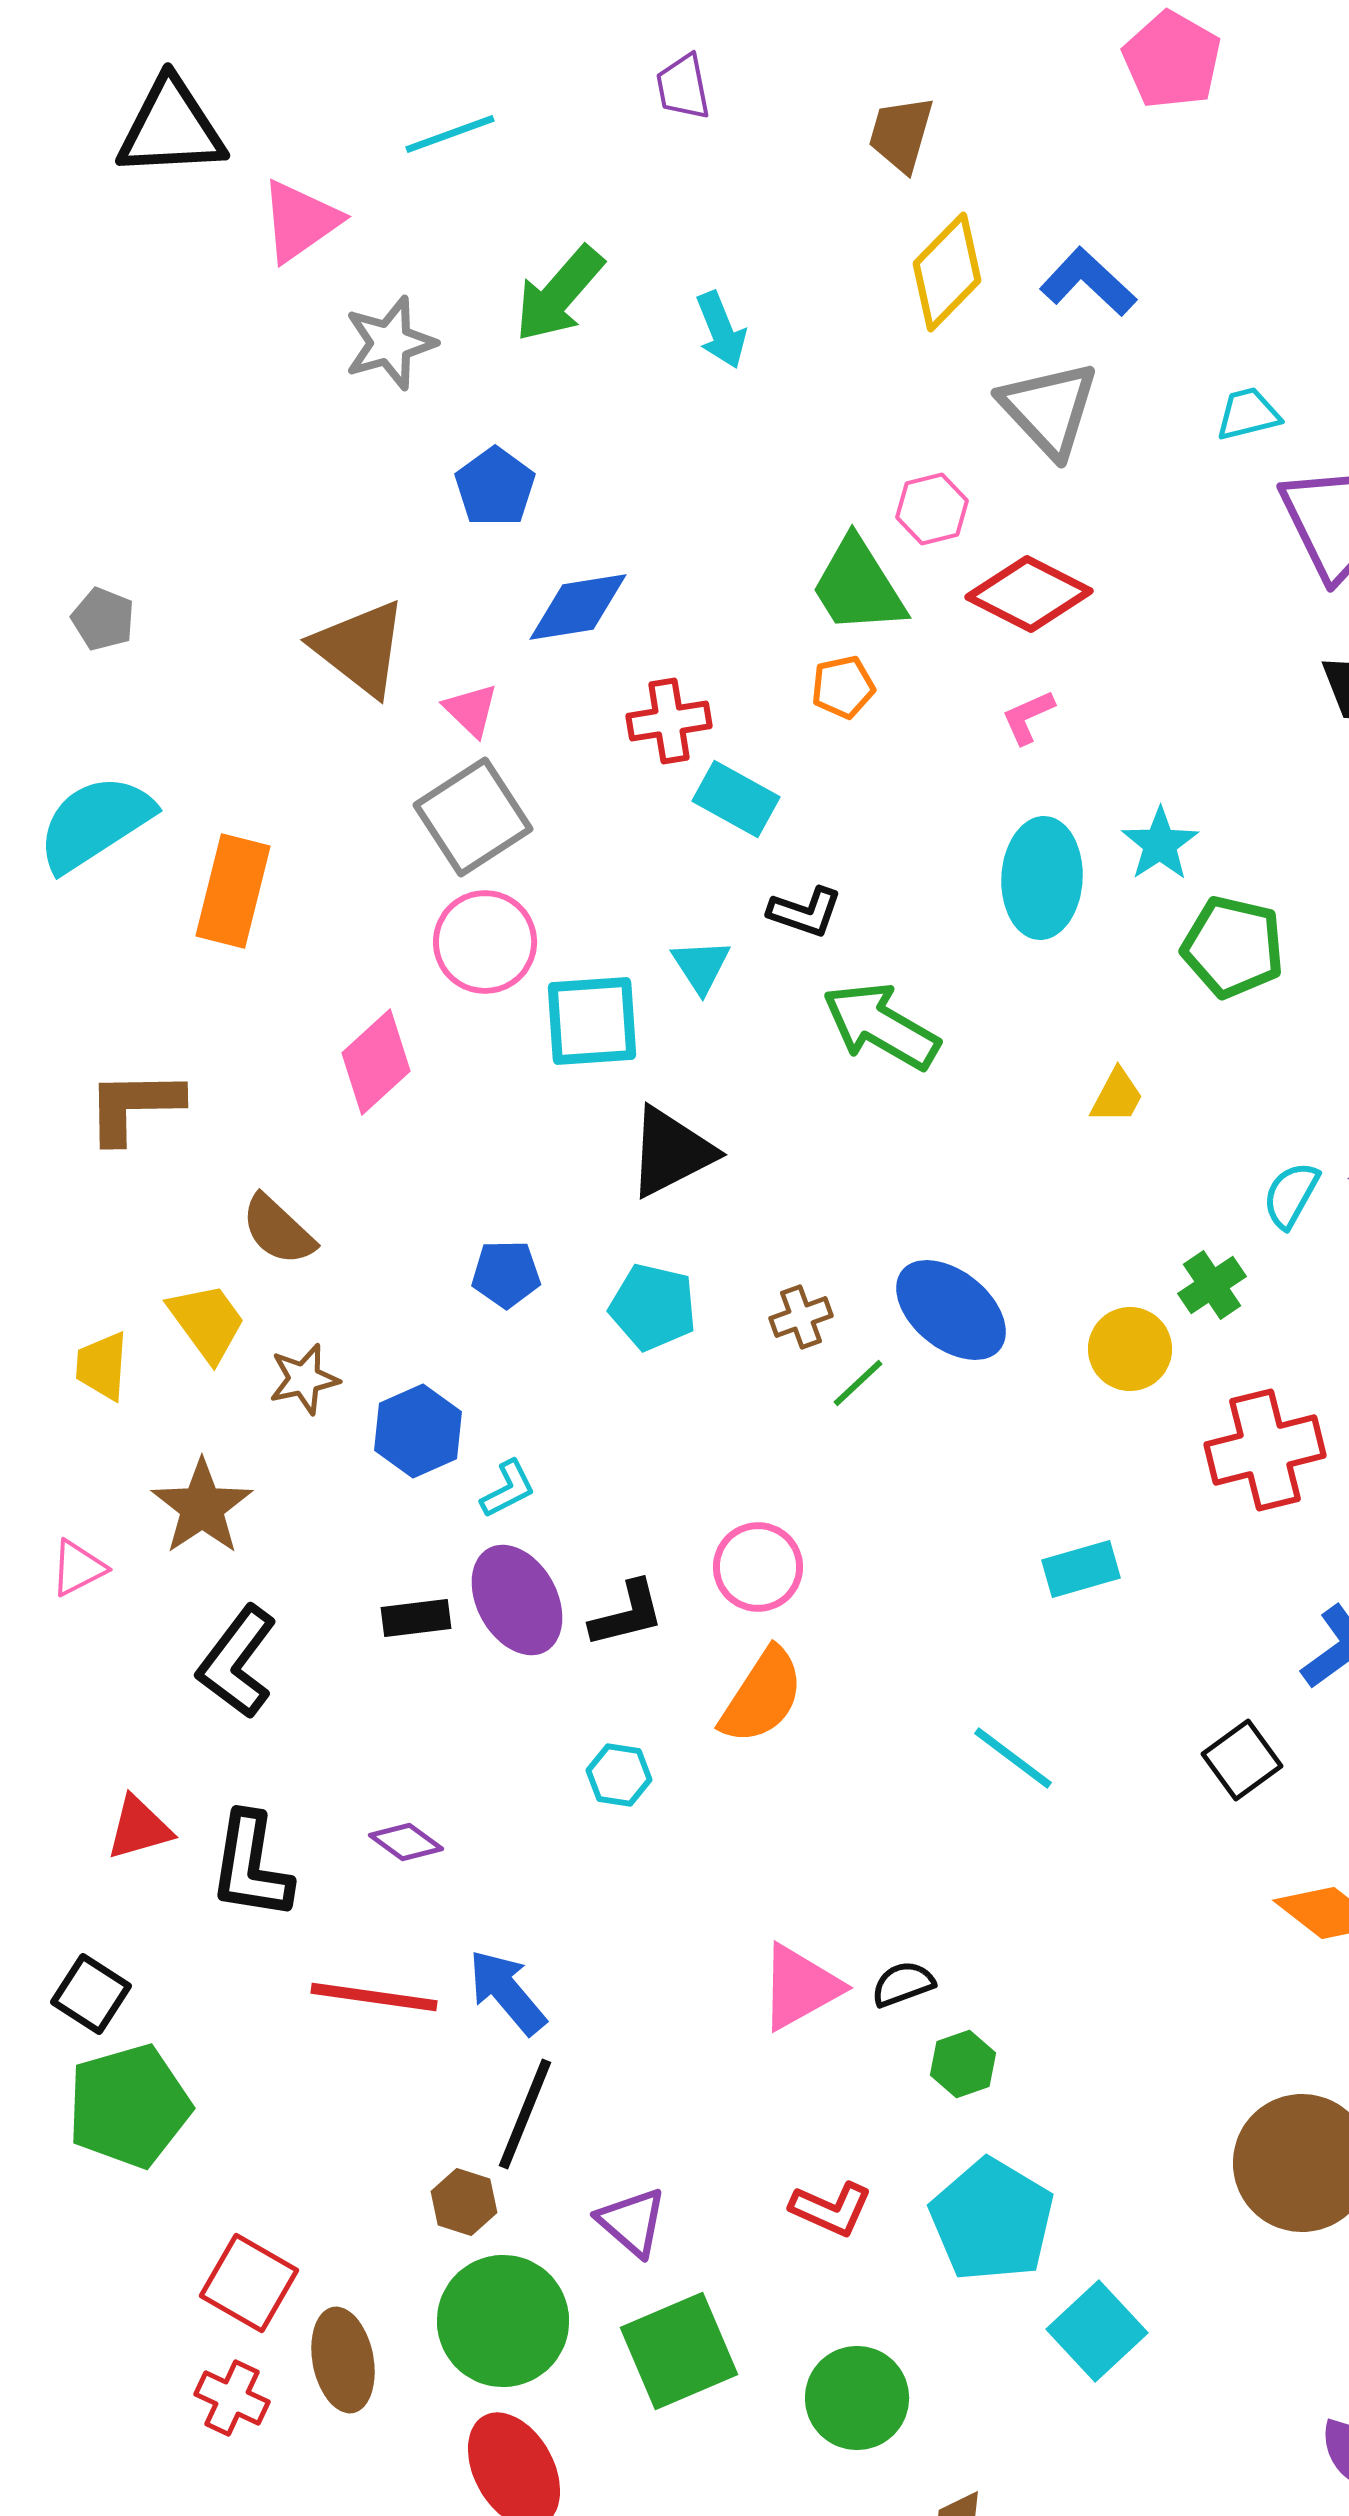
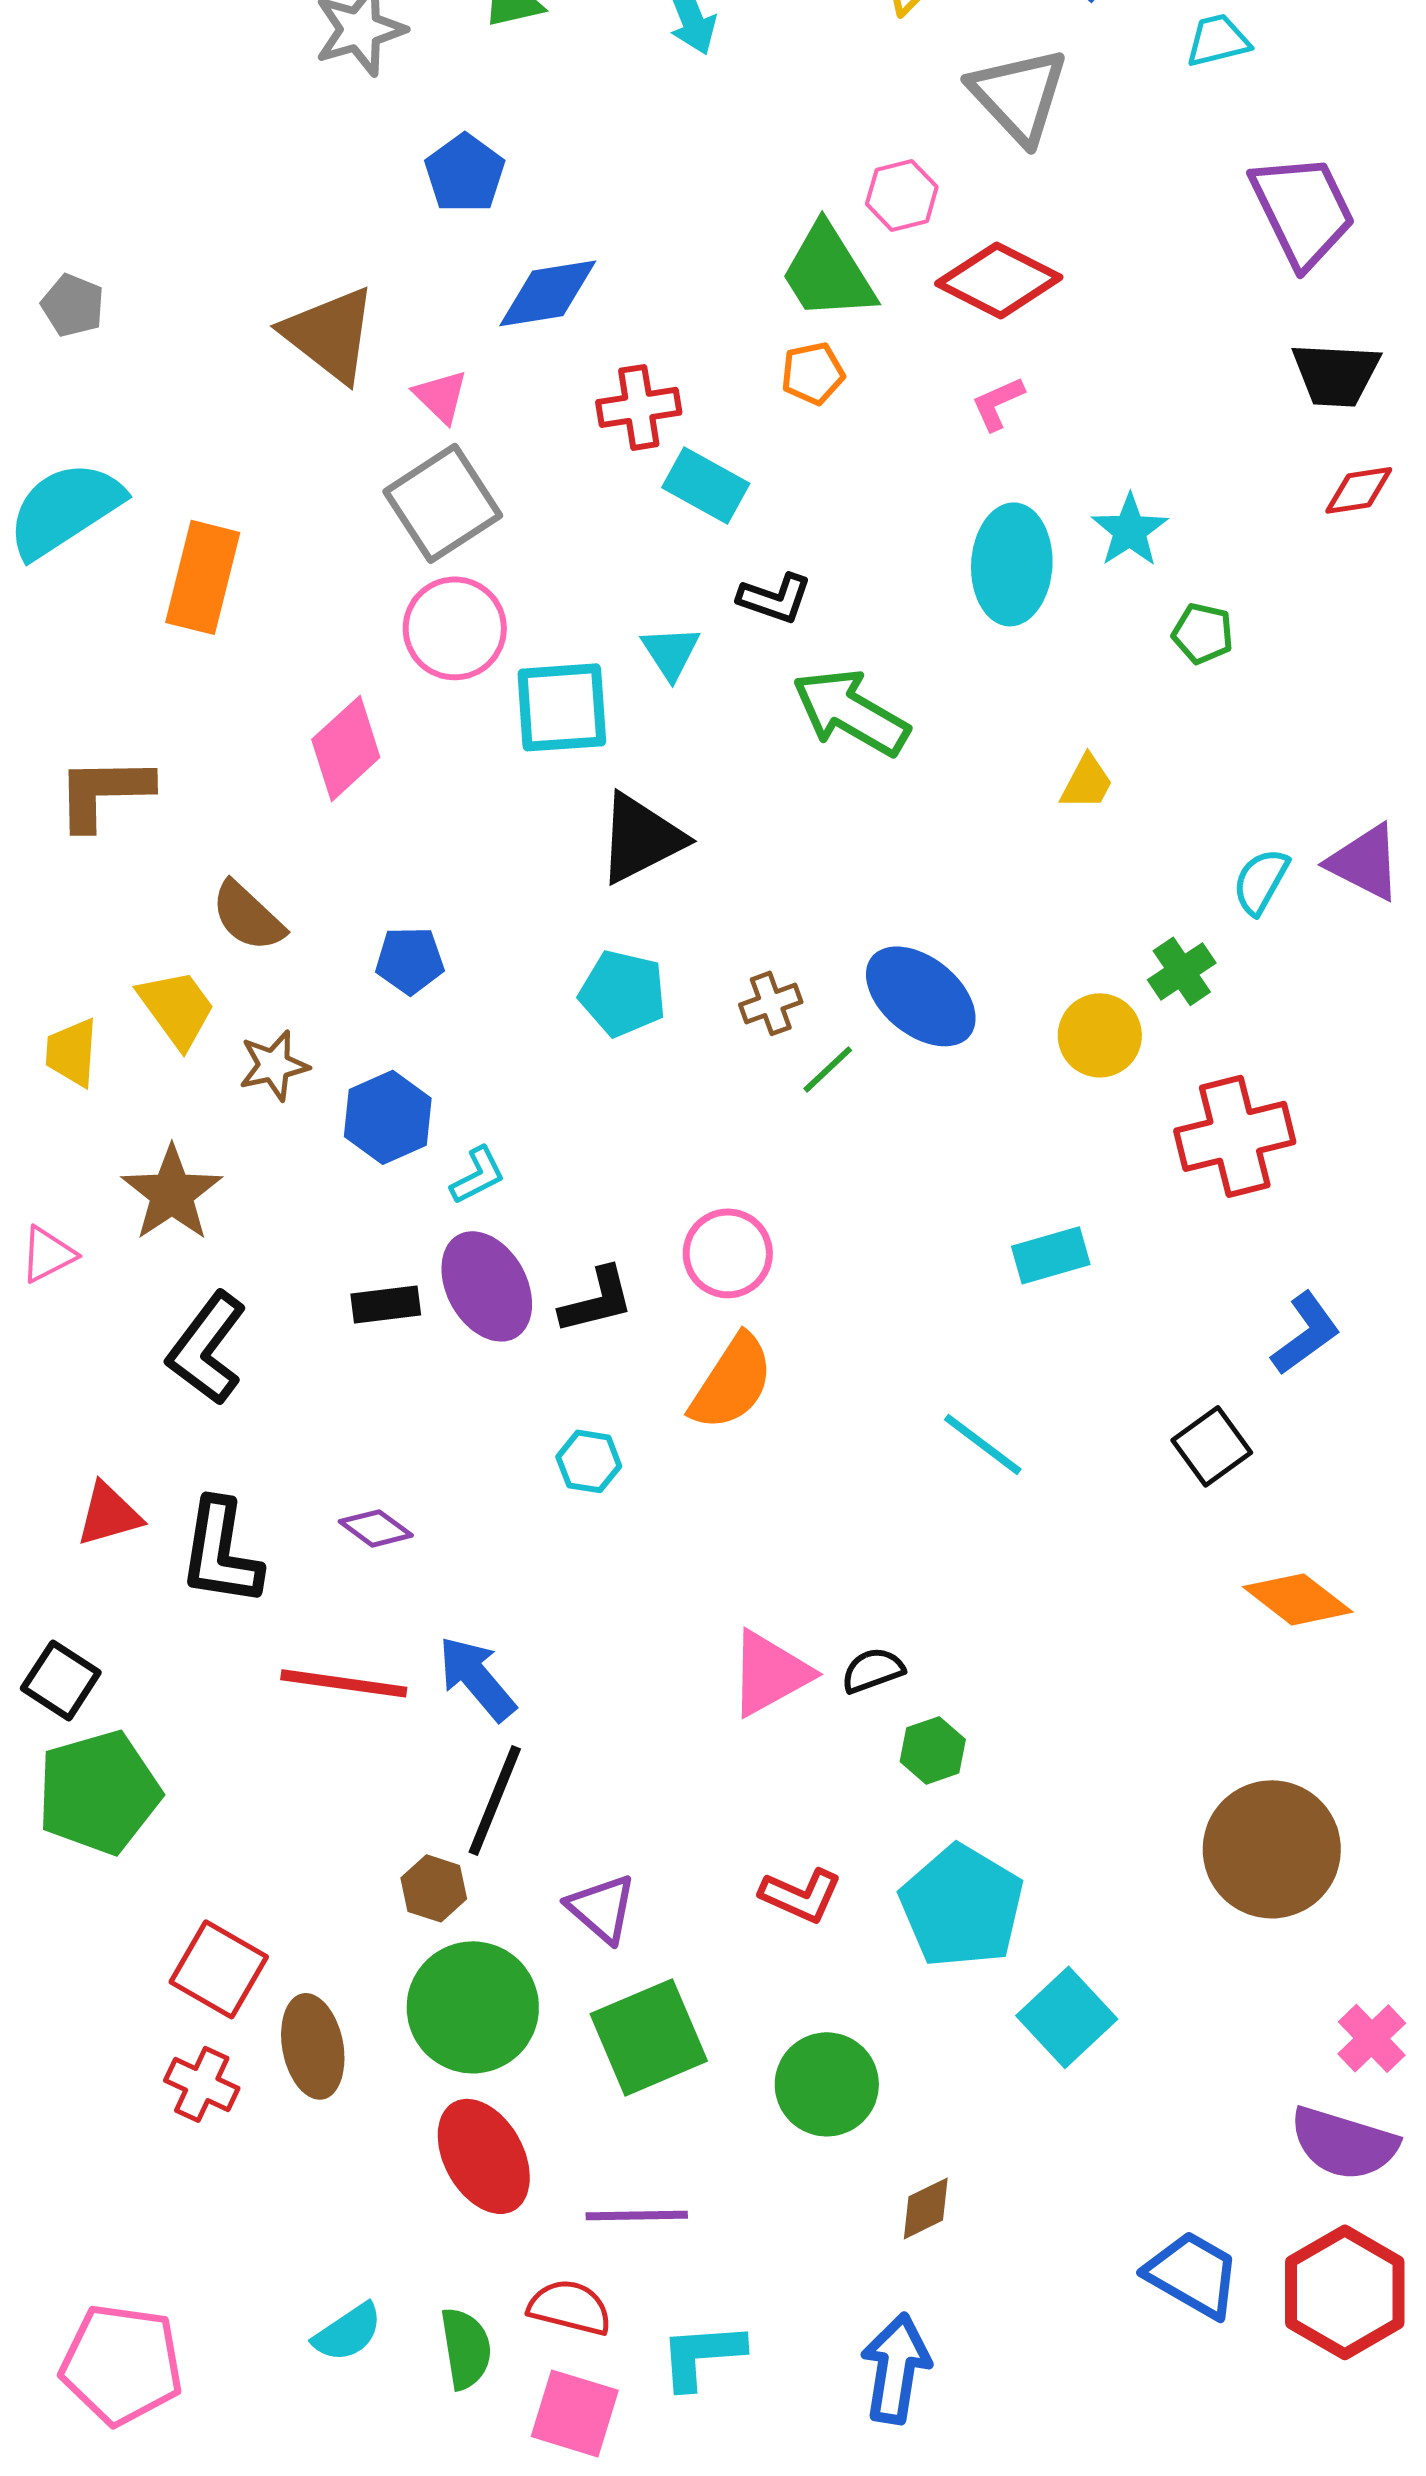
cyan trapezoid: (1248, 414) -> (1218, 40), moved
green pentagon: (1233, 947) -> (1203, 633), size x0.6
blue pentagon: (506, 1274) -> (410, 960), moved

